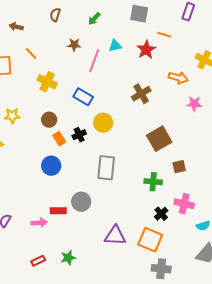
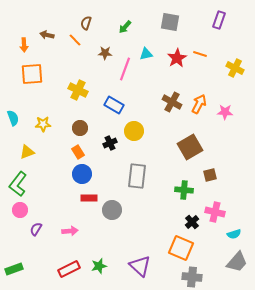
orange line: (164, 35) -> (200, 54), moved
orange line: (31, 54) -> (75, 40), moved
orange arrow: (178, 78) -> (199, 104), moved, turned -78
brown cross: (141, 94) -> (172, 102), turned -30
orange rectangle: (59, 139) -> (78, 152), moved
red rectangle: (58, 211) -> (89, 198), moved
purple triangle: (115, 236) -> (140, 266), moved, turned 40
red rectangle: (38, 261) -> (69, 269), size x1.5

